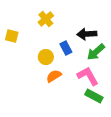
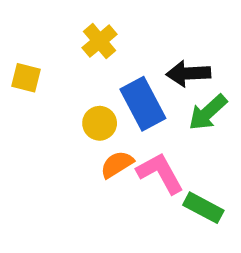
blue rectangle: (66, 48) -> (143, 104), size x1.6
pink L-shape: (88, 76) -> (160, 173), moved

